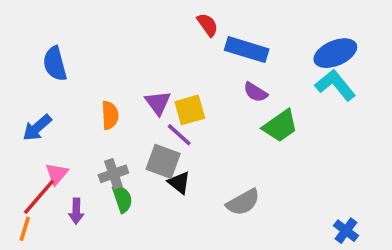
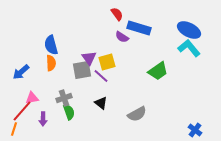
blue ellipse: (335, 53) -> (189, 30), turned 50
blue semicircle: (55, 64) -> (51, 45), moved
purple semicircle: (255, 92) -> (122, 37), moved
orange semicircle: (110, 115) -> (51, 63), moved
gray square: (163, 161) -> (82, 70), moved, turned -30
pink triangle: (57, 174) -> (32, 98), turned 40

